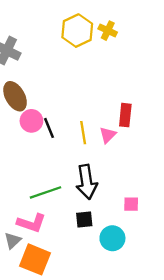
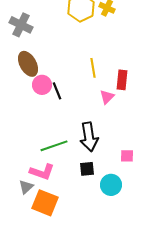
yellow line: (83, 133) -> (93, 68), moved

